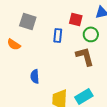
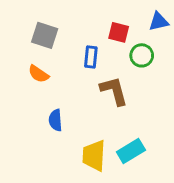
orange semicircle: (14, 44) -> (39, 74), moved
brown L-shape: (85, 56) -> (114, 91), moved

